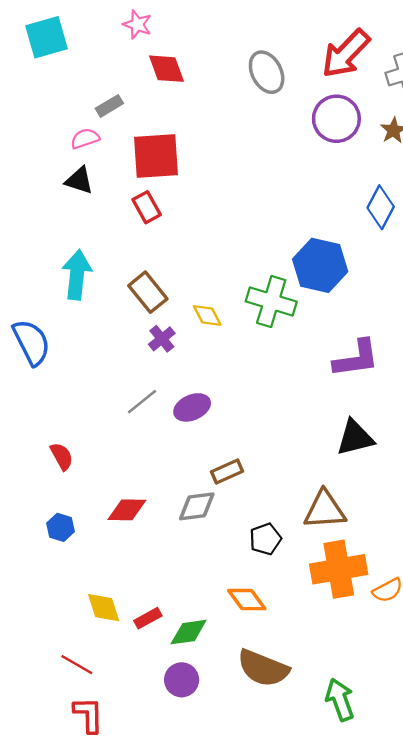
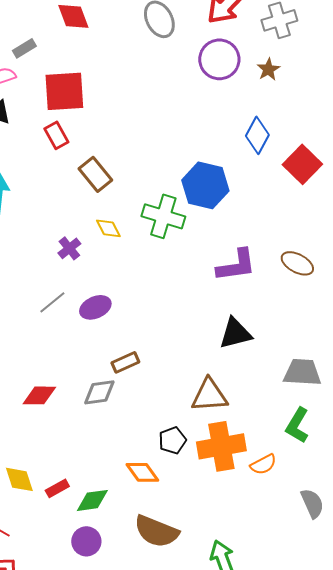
brown rectangle: (148, 292) -> (95, 174), moved
black pentagon: (265, 539) -> (172, 440), moved

